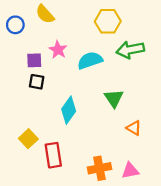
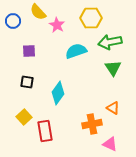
pink star: (58, 50) -> (57, 25), moved
black square: (37, 82) -> (27, 82), moved
green triangle: (114, 98) -> (113, 68), moved
orange cross: (99, 168) -> (92, 124), moved
pink triangle: (130, 171) -> (110, 144), turned 35

